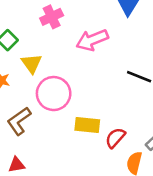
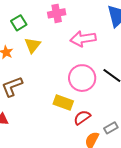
pink circle: (54, 94) -> (82, 78), moved

